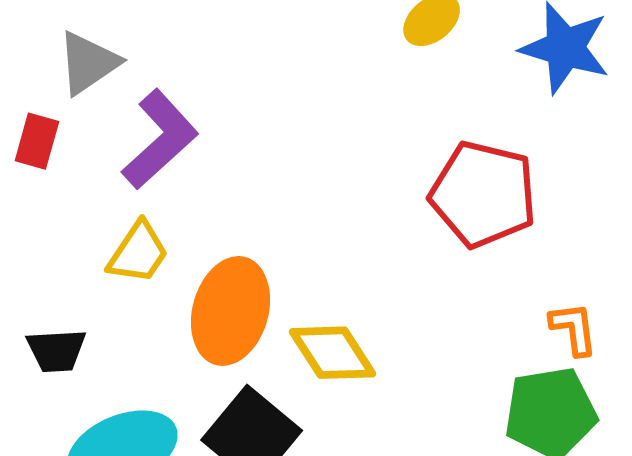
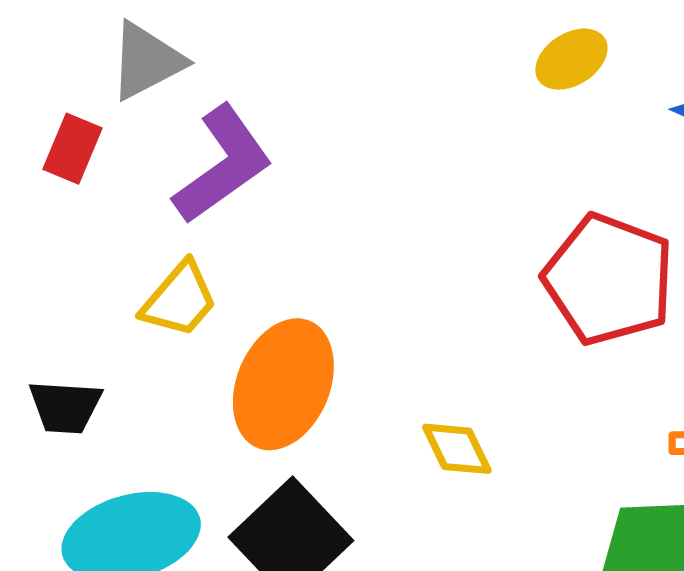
yellow diamond: (333, 353) -> (457, 449), moved, size x0.7

